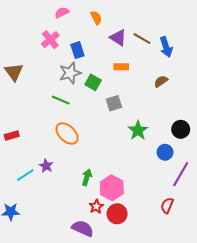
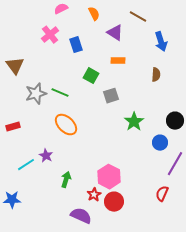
brown line: (142, 39) -> (138, 17), moved
gray star: (70, 73) -> (36, 94), moved
brown semicircle: (161, 81) -> (156, 75), turned 128
green arrow: (87, 177) -> (66, 180), moved

